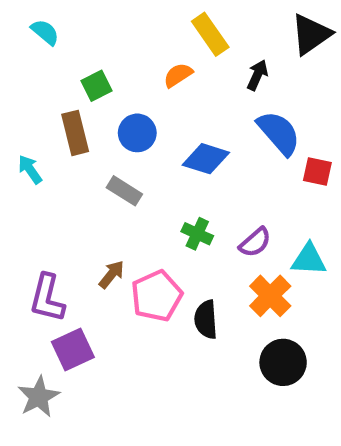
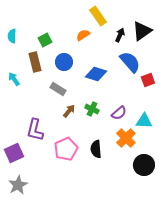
cyan semicircle: (45, 32) -> (12, 36), moved, turned -128
black triangle: (311, 34) -> (142, 31), moved
red square: (317, 172) -> (148, 80), turned -32
brown arrow: (112, 274) -> (69, 111), moved
pink pentagon: (157, 296) -> (66, 149), moved
purple L-shape: (47, 298) -> (35, 130), moved
purple square: (73, 350) -> (14, 153), moved
black circle: (283, 362) -> (144, 165), moved

